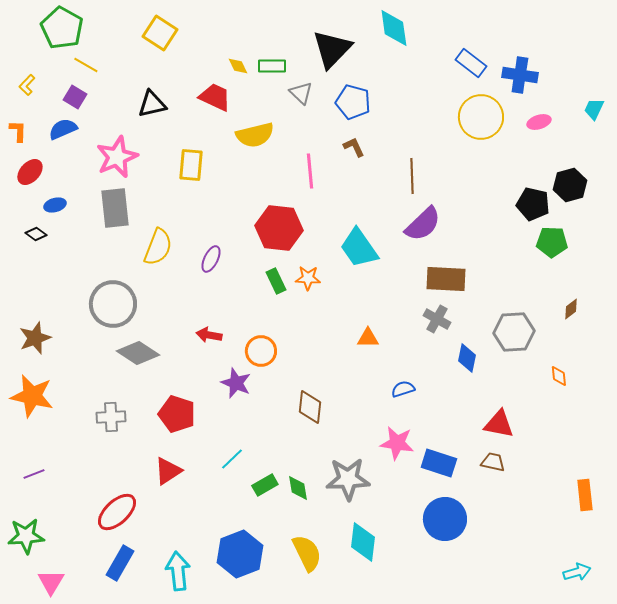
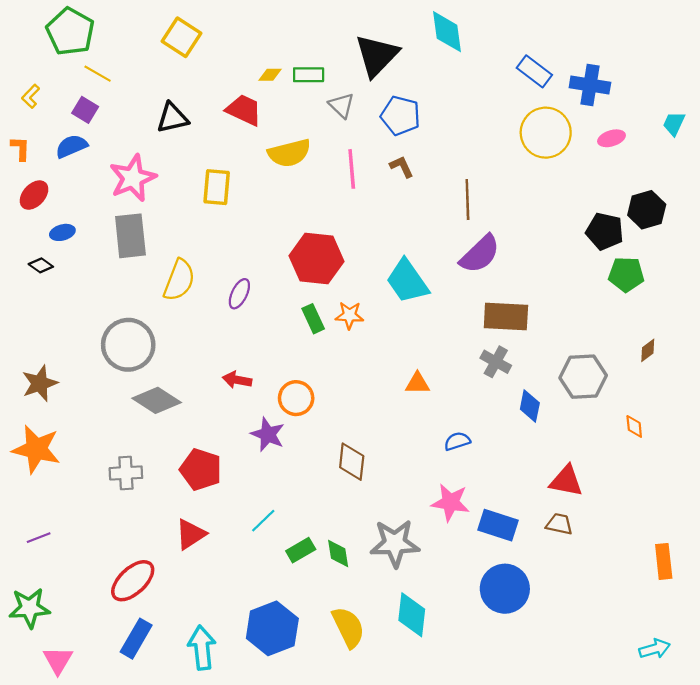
yellow diamond: (238, 66) -> (270, 75), turned -65
pink line: (310, 171) -> (352, 169), moved

